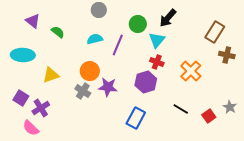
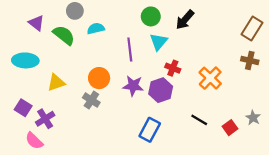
gray circle: (99, 10) -> (75, 11), moved
green circle: (138, 24) -> (151, 16), moved
green semicircle: (58, 32) -> (64, 35), size x1.5
brown rectangle: (215, 32) -> (252, 29), moved
cyan semicircle: (95, 39) -> (96, 29), moved
cyan triangle: (157, 40) -> (158, 42), moved
purple line: (118, 45) -> (130, 49), turned -30
purple star: (108, 87) -> (133, 86), moved

